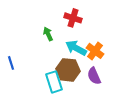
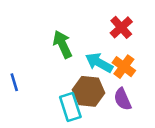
red cross: (73, 18) -> (121, 27), moved, turned 30
green arrow: (48, 34) -> (62, 44), size x1.5

